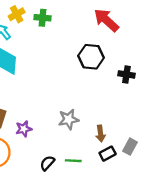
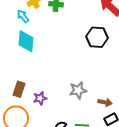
brown arrow: (100, 134) -> (105, 102), turned -72

